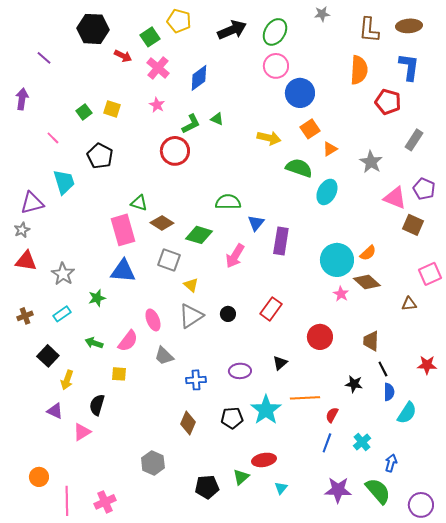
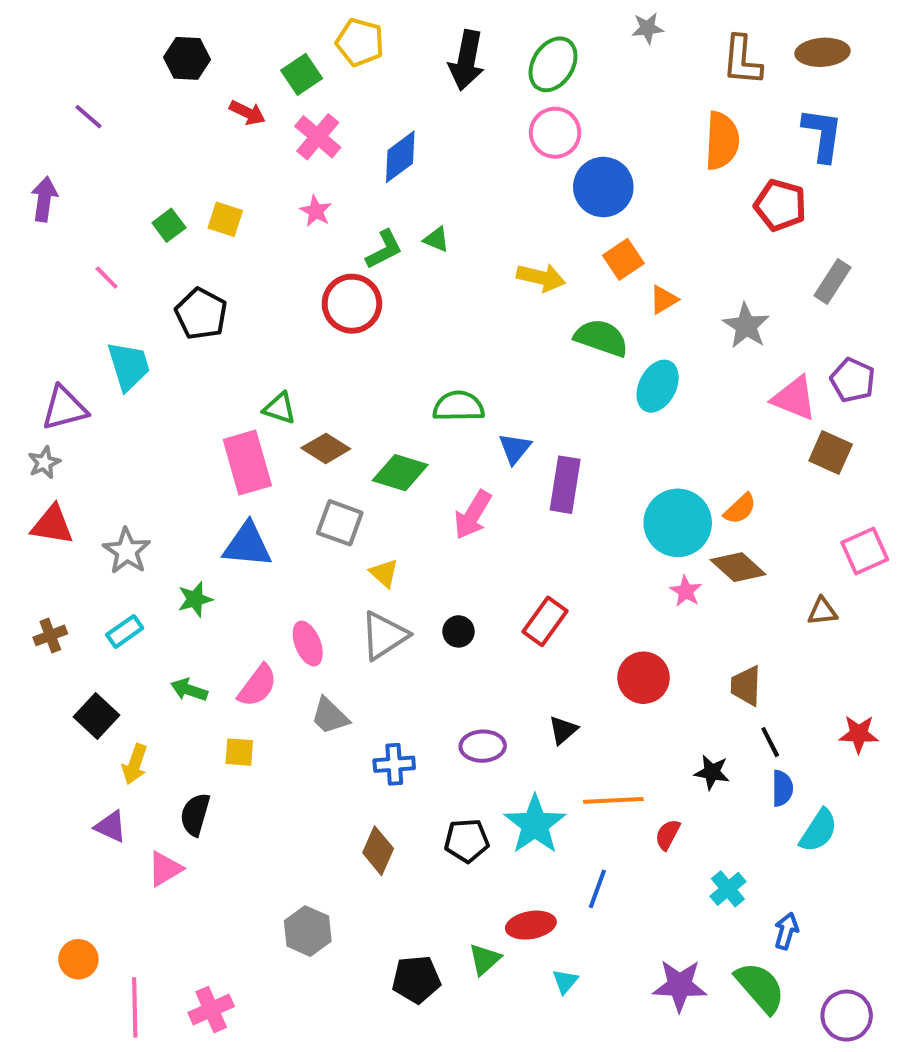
black hexagon: (93, 29) -> (187, 58), size x0.7
black arrow: (232, 30) -> (467, 60), turned 124
blue line: (327, 443) -> (597, 889), moved

